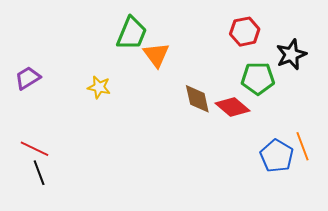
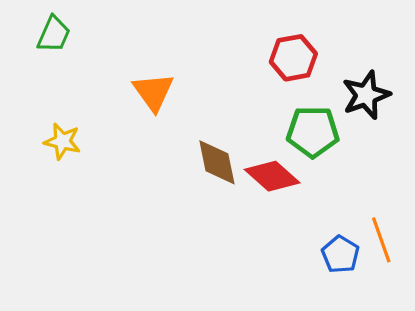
green trapezoid: (132, 33) -> (54, 34), moved, size x0.7
blue pentagon: (277, 156) -> (340, 254), size x0.7

